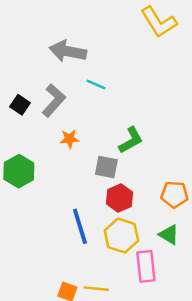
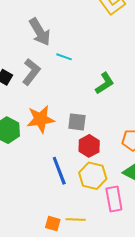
gray arrow: (68, 51) -> (40, 32), turned -128
orange star: (70, 139) -> (41, 119), moved, size x1.8
green L-shape: (131, 140) -> (105, 83), moved

